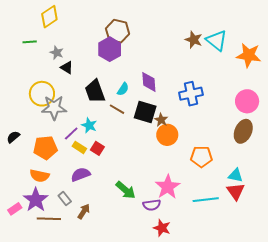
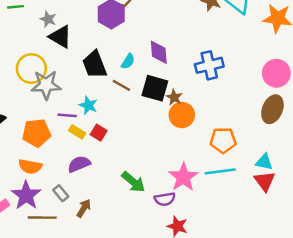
black triangle: (67, 68) -> (60, 37), size x1.5
purple line: (71, 134) -> (67, 115), turned 49
cyan line: (206, 200) -> (220, 171), moved

